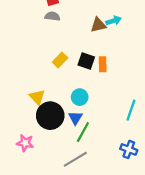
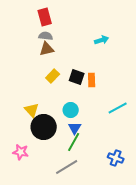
brown triangle: (98, 25) -> (47, 49), moved
cyan line: (131, 110) -> (118, 108), moved, turned 42
blue triangle: (75, 118) -> (75, 128), moved

